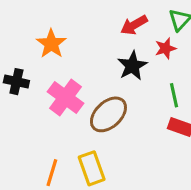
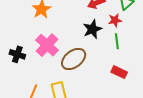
black cross: (16, 82) -> (17, 54), moved
green line: (174, 95) -> (117, 41), moved

